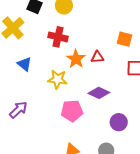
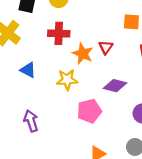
red triangle: (97, 57) -> (106, 47), turned -40
purple arrow: (18, 110) -> (31, 121), turned -54

